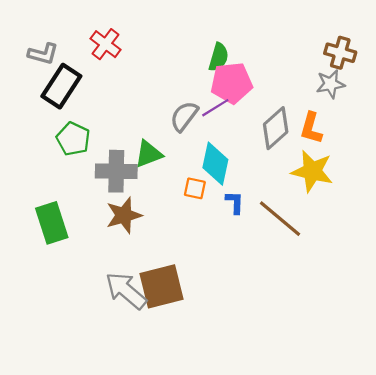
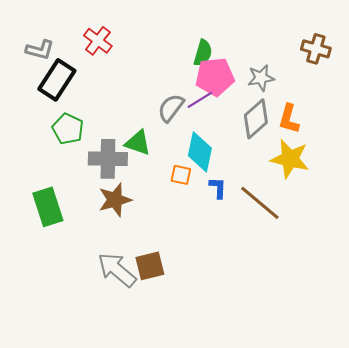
gray star: (331, 84) -> (261, 78), moved
green triangle: (149, 154) -> (138, 143), turned 40
brown square: (161, 286) -> (150, 266), size x0.7

